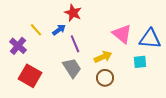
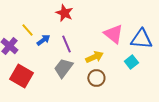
blue arrow: (59, 30) -> (43, 40), moved
cyan square: (140, 62) -> (131, 62), turned -32
gray trapezoid: (72, 68) -> (63, 68), turned -110

